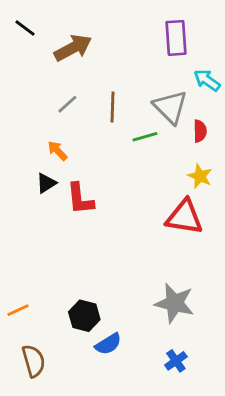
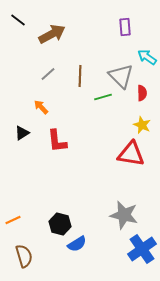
purple rectangle: (176, 38) -> (125, 27), size x0.7
black triangle: (46, 183) -> (22, 133), moved
blue cross: (176, 361) -> (142, 249), moved, size x1.8

